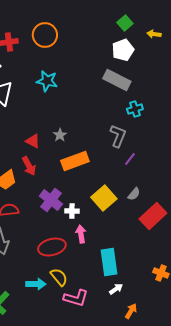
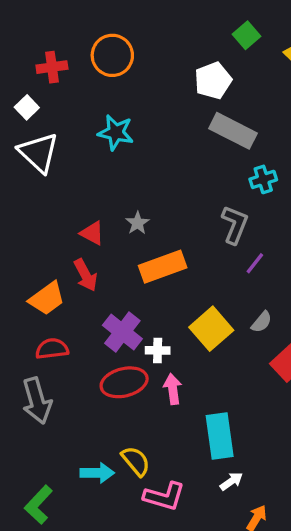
white pentagon: (123, 50) -> (213, 81), moved
red ellipse: (52, 247) -> (124, 382), moved

